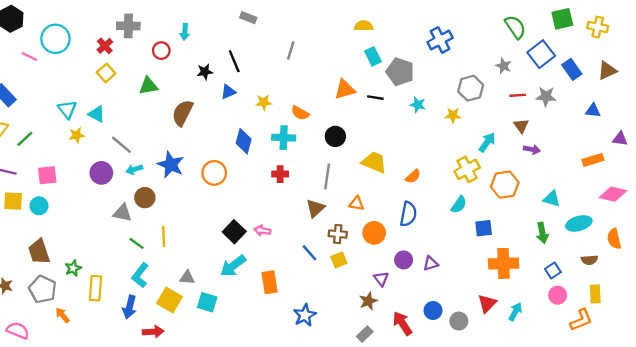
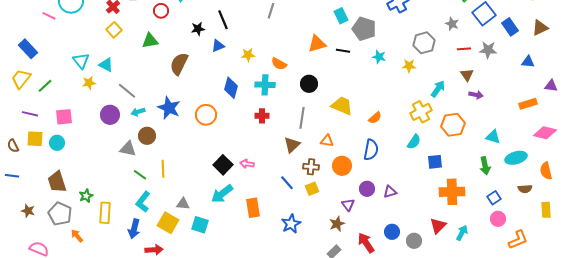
yellow rectangle: (595, 294) -> (546, 210), moved
blue star: (305, 315) -> (291, 224), moved

